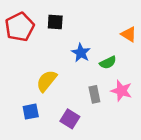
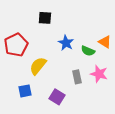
red pentagon: (20, 27) -> (16, 45), moved
orange triangle: (129, 34) -> (105, 42), moved
green semicircle: (108, 63) -> (88, 51), turned 48

